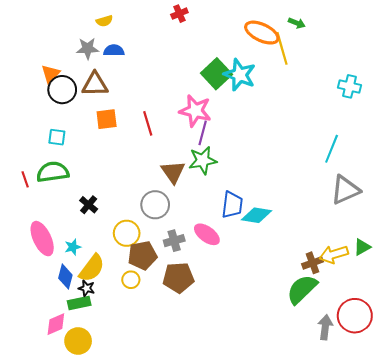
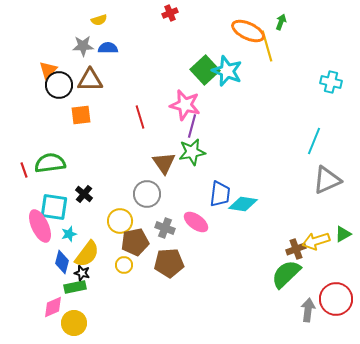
green arrow: (297, 23) -> (281, 22), turned -91
orange square: (107, 119) -> (81, 115), moved
cyan square: (57, 137) -> (54, 207), moved, size x1.6
gray cross: (174, 241) -> (165, 228), turned 36

